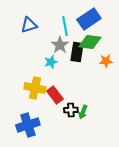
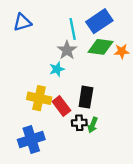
blue triangle: (29, 25) -> (22, 22), moved
black rectangle: (77, 52) -> (86, 97), moved
orange star: (106, 61) -> (122, 51), moved

